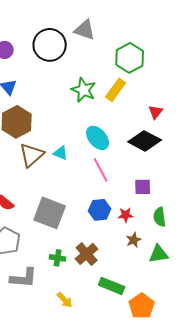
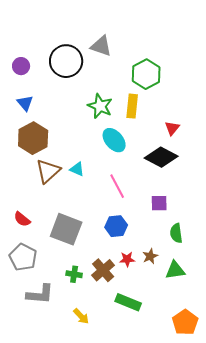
yellow rectangle: (116, 90) -> (132, 106), turned -30
cyan ellipse: (98, 138) -> (114, 140), moved
red star: (126, 215) -> (127, 259), moved
orange pentagon: (142, 306) -> (185, 322), moved

